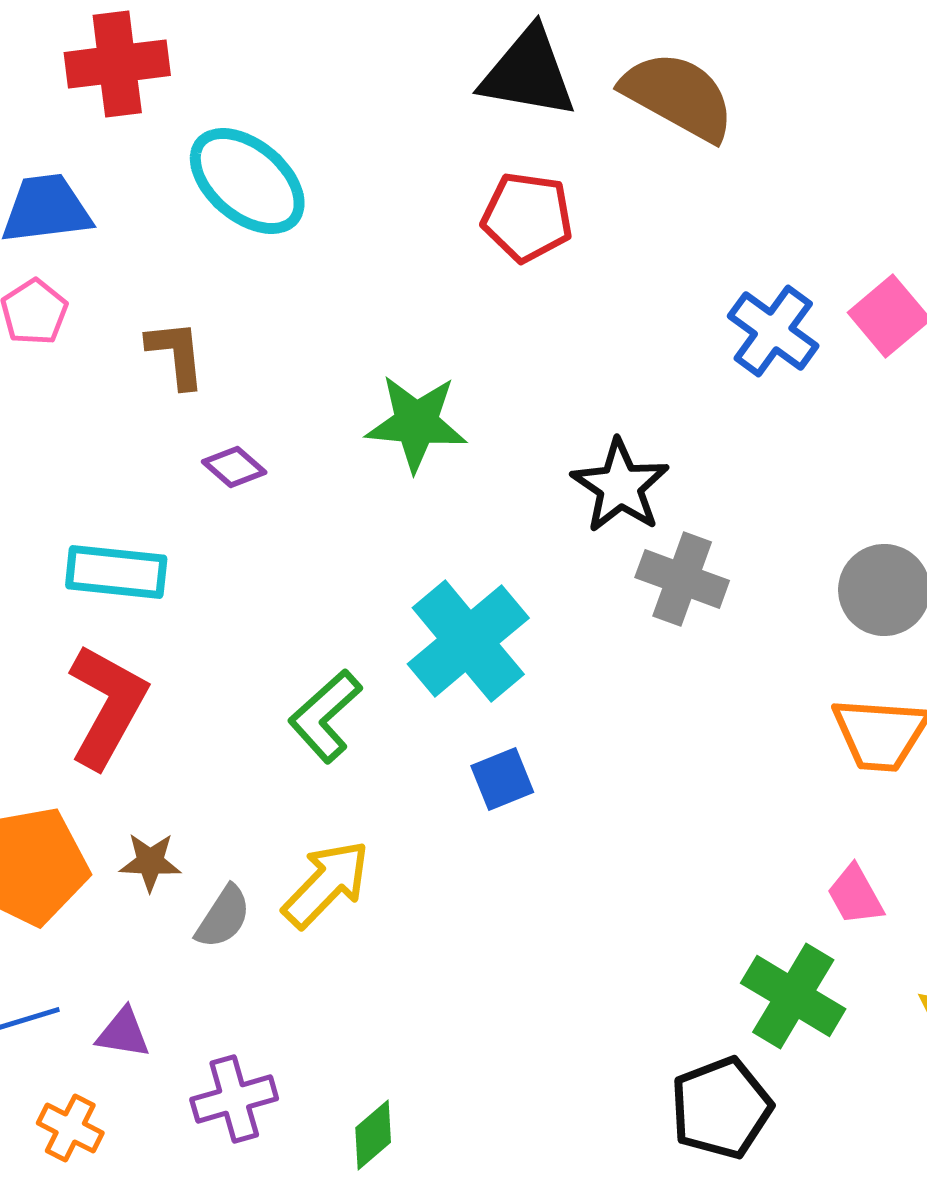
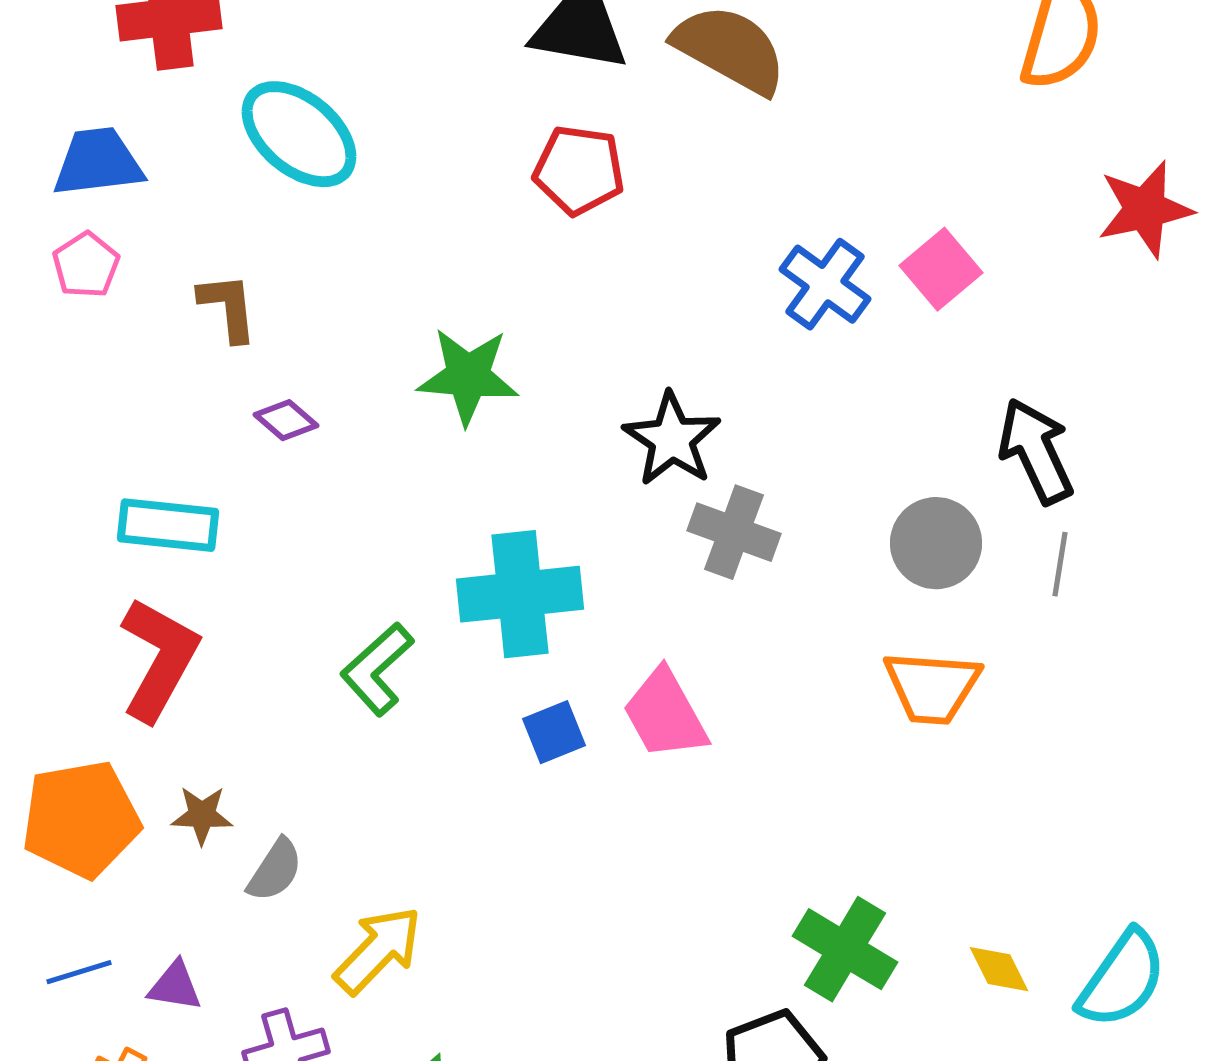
cyan cross: (468, 641) -> (520, 594), turned 34
yellow arrow: (326, 884) -> (378, 950), moved
pink trapezoid: (855, 895) -> (665, 714), moved, size x1.5

